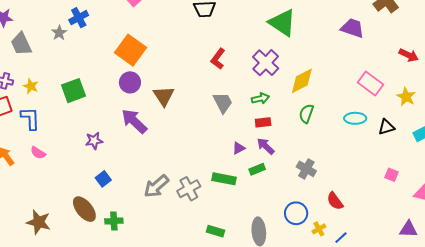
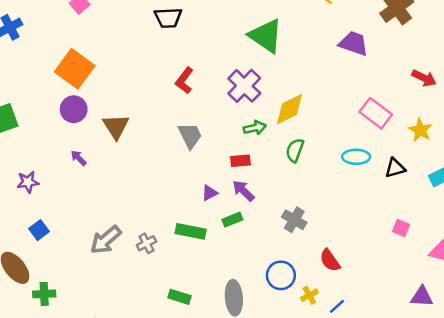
green arrow: (260, 98) -> (255, 128), moved
purple arrow: (134, 121) -> (79, 158), size x0.5
gray cross: (189, 189) -> (146, 243), size x0.7
green cross: (114, 221) -> (44, 294), moved

